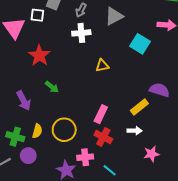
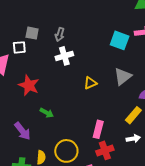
gray triangle: (114, 16) -> (123, 76), moved
cyan square: (140, 44) -> (120, 40), moved
red cross: (103, 137) -> (105, 150), turned -36

